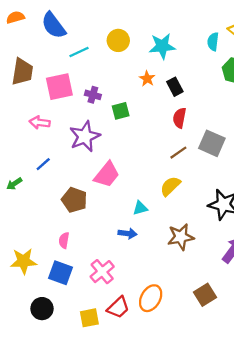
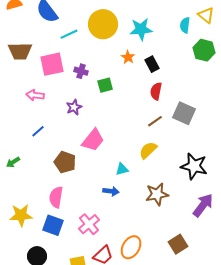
yellow circle: (118, 40) -> (103, 24), size x1.5
brown trapezoid: (22, 72) -> (20, 51), turned 80
purple star: (85, 136) -> (74, 107), size x0.6
green arrow: (14, 184) -> (13, 162), moved
pink semicircle: (64, 240) -> (56, 197), size x1.5

